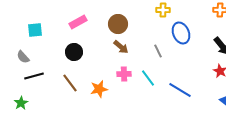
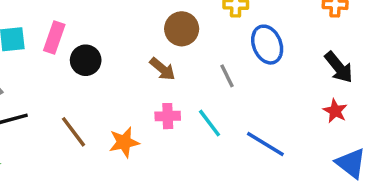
pink rectangle: (78, 22) -> (54, 38), moved, turned -42
brown circle: (118, 24) -> (182, 29), moved
black circle: (74, 52) -> (86, 60), moved

